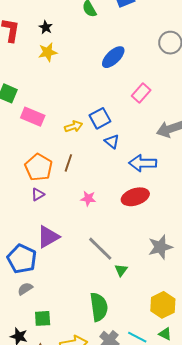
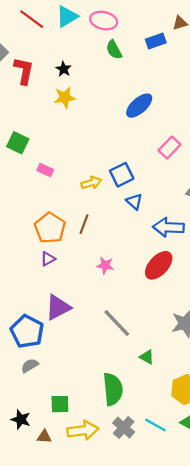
pink rectangle: (33, 117) -> (45, 170), size x0.6
red ellipse: (135, 197) -> (159, 265), turned -32
green triangle: (121, 270) -> (147, 357), moved, turned -40
green square: (43, 318) -> (60, 404), moved

